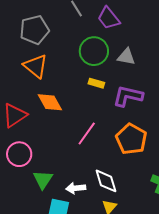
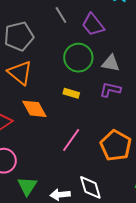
yellow rectangle: (96, 83) -> (71, 93), moved
purple L-shape: (128, 96) -> (110, 90), moved, size x0.7

